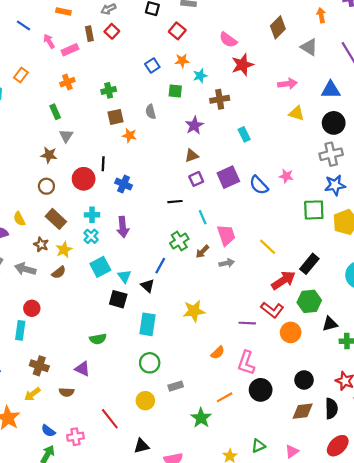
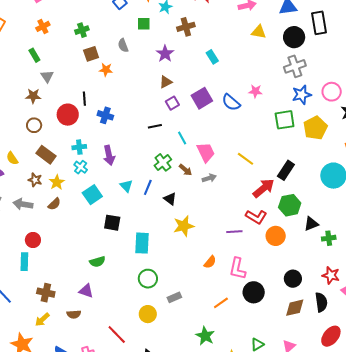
brown arrow: (202, 252) -> (185, 170), turned -88
cyan triangle: (124, 276) -> (126, 186), moved
black triangle: (147, 286) -> (170, 199), moved
green star: (201, 418) -> (205, 336), moved

